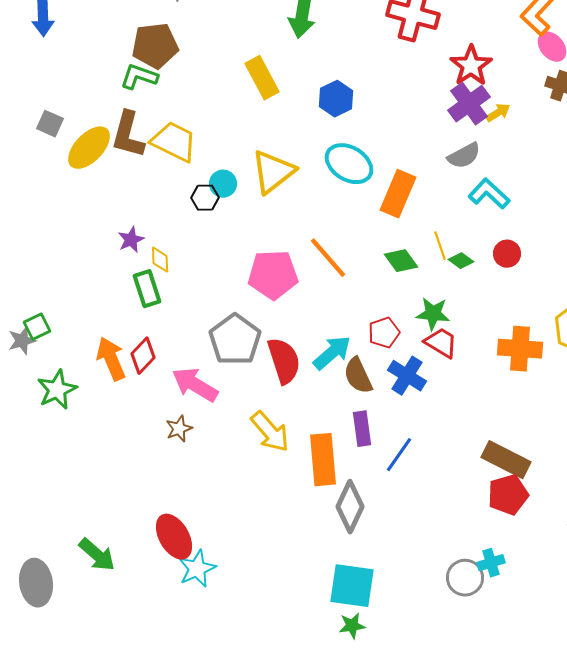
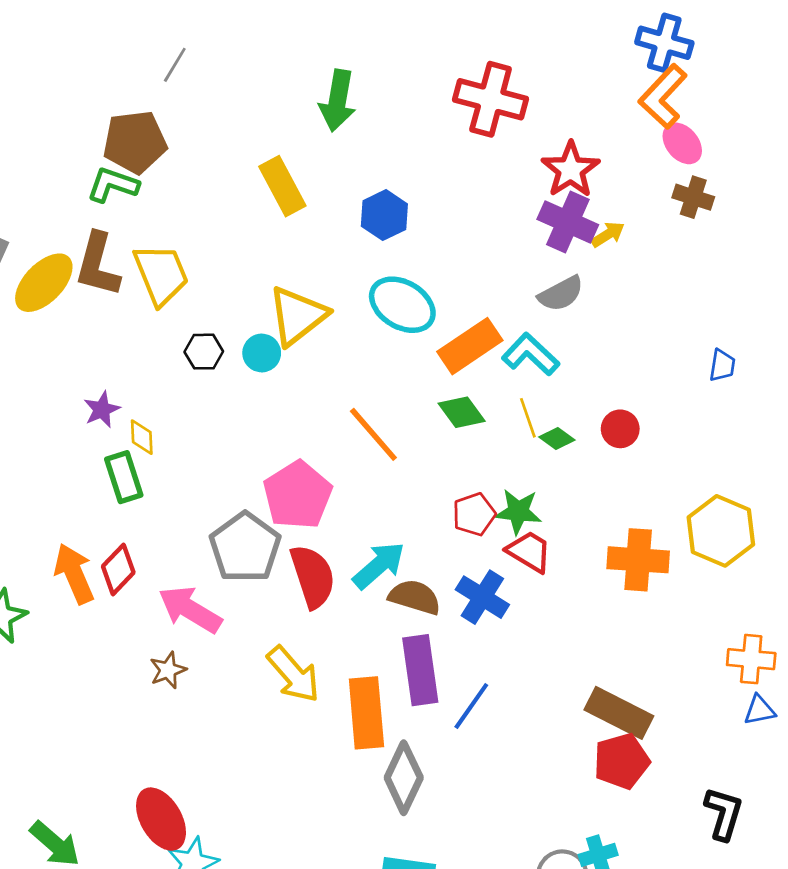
purple cross: (469, 104) -> (568, 222), turned -30
yellow trapezoid: (174, 142) -> (161, 274), turned 42
cyan circle: (223, 184) -> (262, 353), moved
orange rectangle: (398, 194) -> (470, 346), turned 33
cyan L-shape: (489, 194) -> (531, 354), moved
green diamond: (401, 261) -> (462, 412), moved
pink pentagon: (273, 275) -> (298, 495), moved, turned -30
red pentagon: (384, 333) -> (474, 514), moved
brown semicircle: (358, 376) -> (415, 597), turned 132
purple rectangle: (362, 429) -> (420, 670), size x1.4

